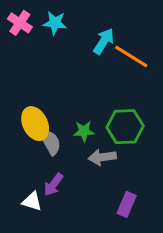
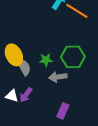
white triangle: (32, 201) -> (12, 96), moved
purple rectangle: (127, 204) -> (63, 111), moved

